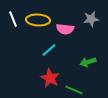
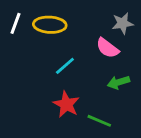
white line: (13, 19) -> (15, 23), turned 42
pink semicircle: (65, 29) -> (107, 48), moved, turned 30

